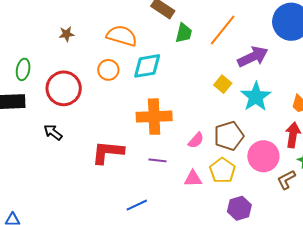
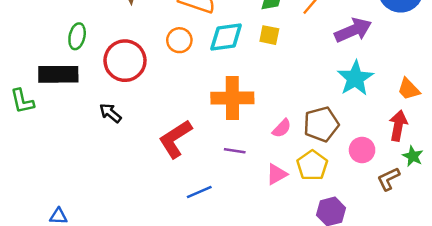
yellow square: (223, 84) -> (269, 35), moved, turned -30
red L-shape: (108, 152) -> (175, 139), turned -40
pink circle: (263, 156) -> (362, 150), size x0.7
pink triangle: (193, 179) -> (277, 174), turned -30
blue line: (137, 205) -> (199, 192), moved

